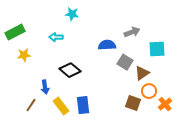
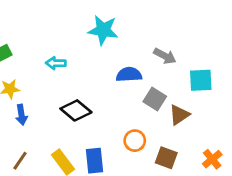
cyan star: (72, 14) -> (103, 30), moved, size x1.5
gray arrow: (132, 32) -> (165, 56), turned 49
blue arrow: (45, 87) -> (21, 115), moved
orange circle: (149, 91) -> (135, 141), moved

